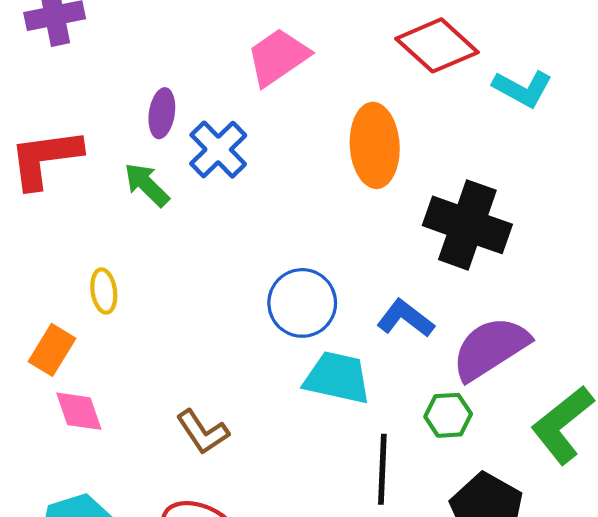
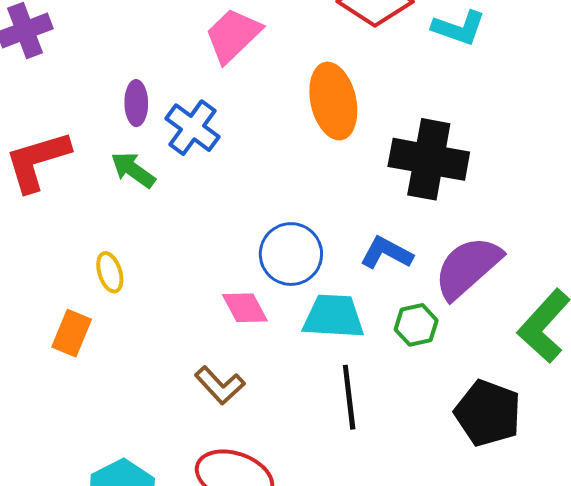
pink diamond: (79, 411) -> (245, 308), moved
green hexagon: (448, 415) -> (416, 325), moved
black line: (382, 469) -> (349, 397), moved

